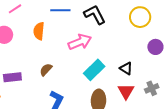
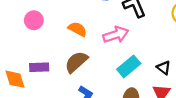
orange semicircle: (39, 31) -> (77, 29), moved, turned 108
brown semicircle: (46, 70) -> (76, 62), size x1.6

